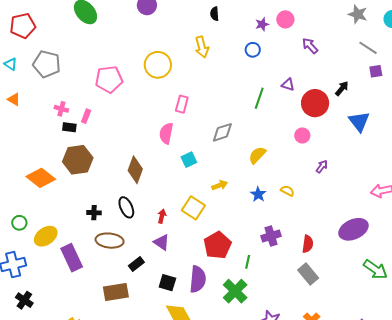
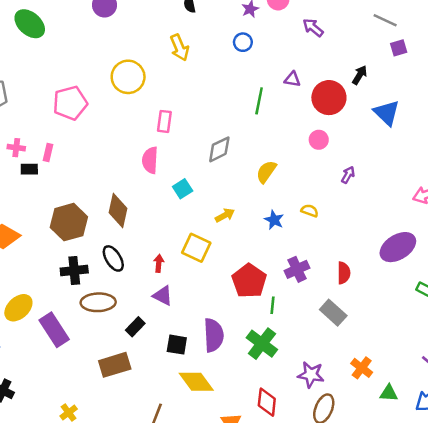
brown hexagon: (78, 160) -> (69, 222), moved
black cross: (94, 213) -> (74, 271), size x1.5
red pentagon: (217, 245) -> (249, 281), moved
gray rectangle: (308, 274) -> (333, 313), moved

